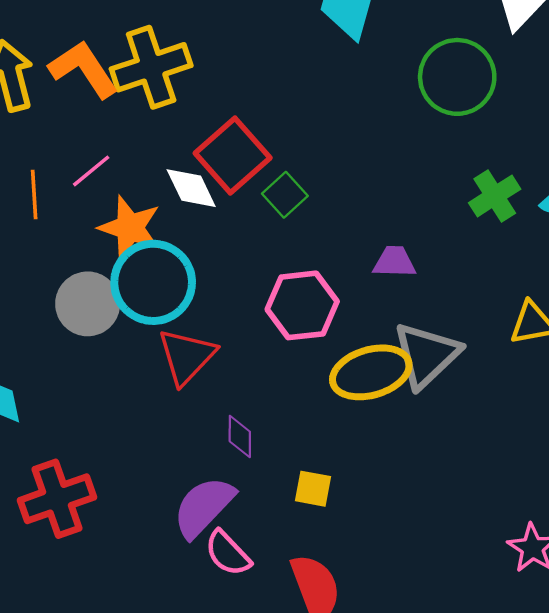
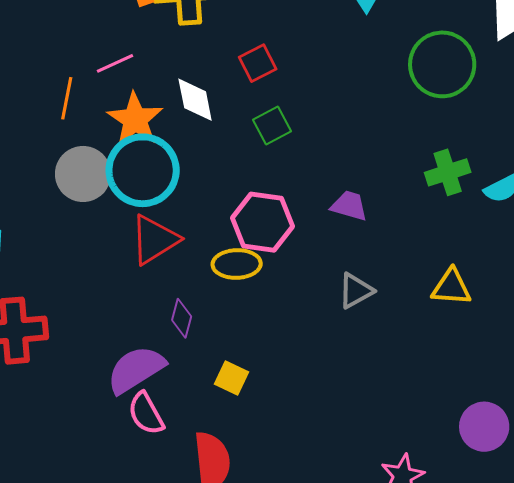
red square: (233, 155) -> (258, 63), moved, size x0.6
orange line: (34, 195) -> (67, 98), moved
gray triangle: (426, 355) -> (356, 291), size x0.6
yellow ellipse: (371, 372) -> (237, 264), moved, size x0.7

